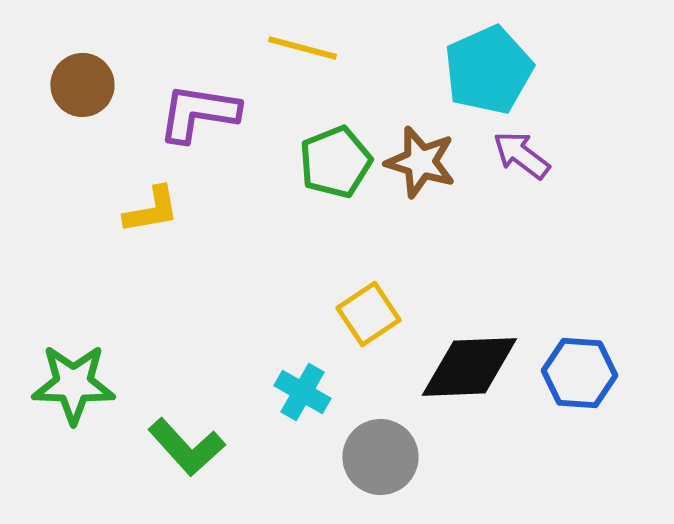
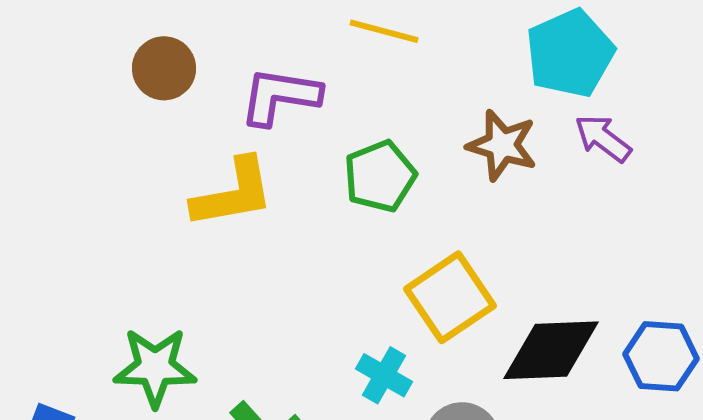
green pentagon: (335, 162) -> (380, 176), moved
yellow L-shape: (151, 210) -> (233, 193), size x1.5
yellow square: (368, 314) -> (450, 297), size x1.4

